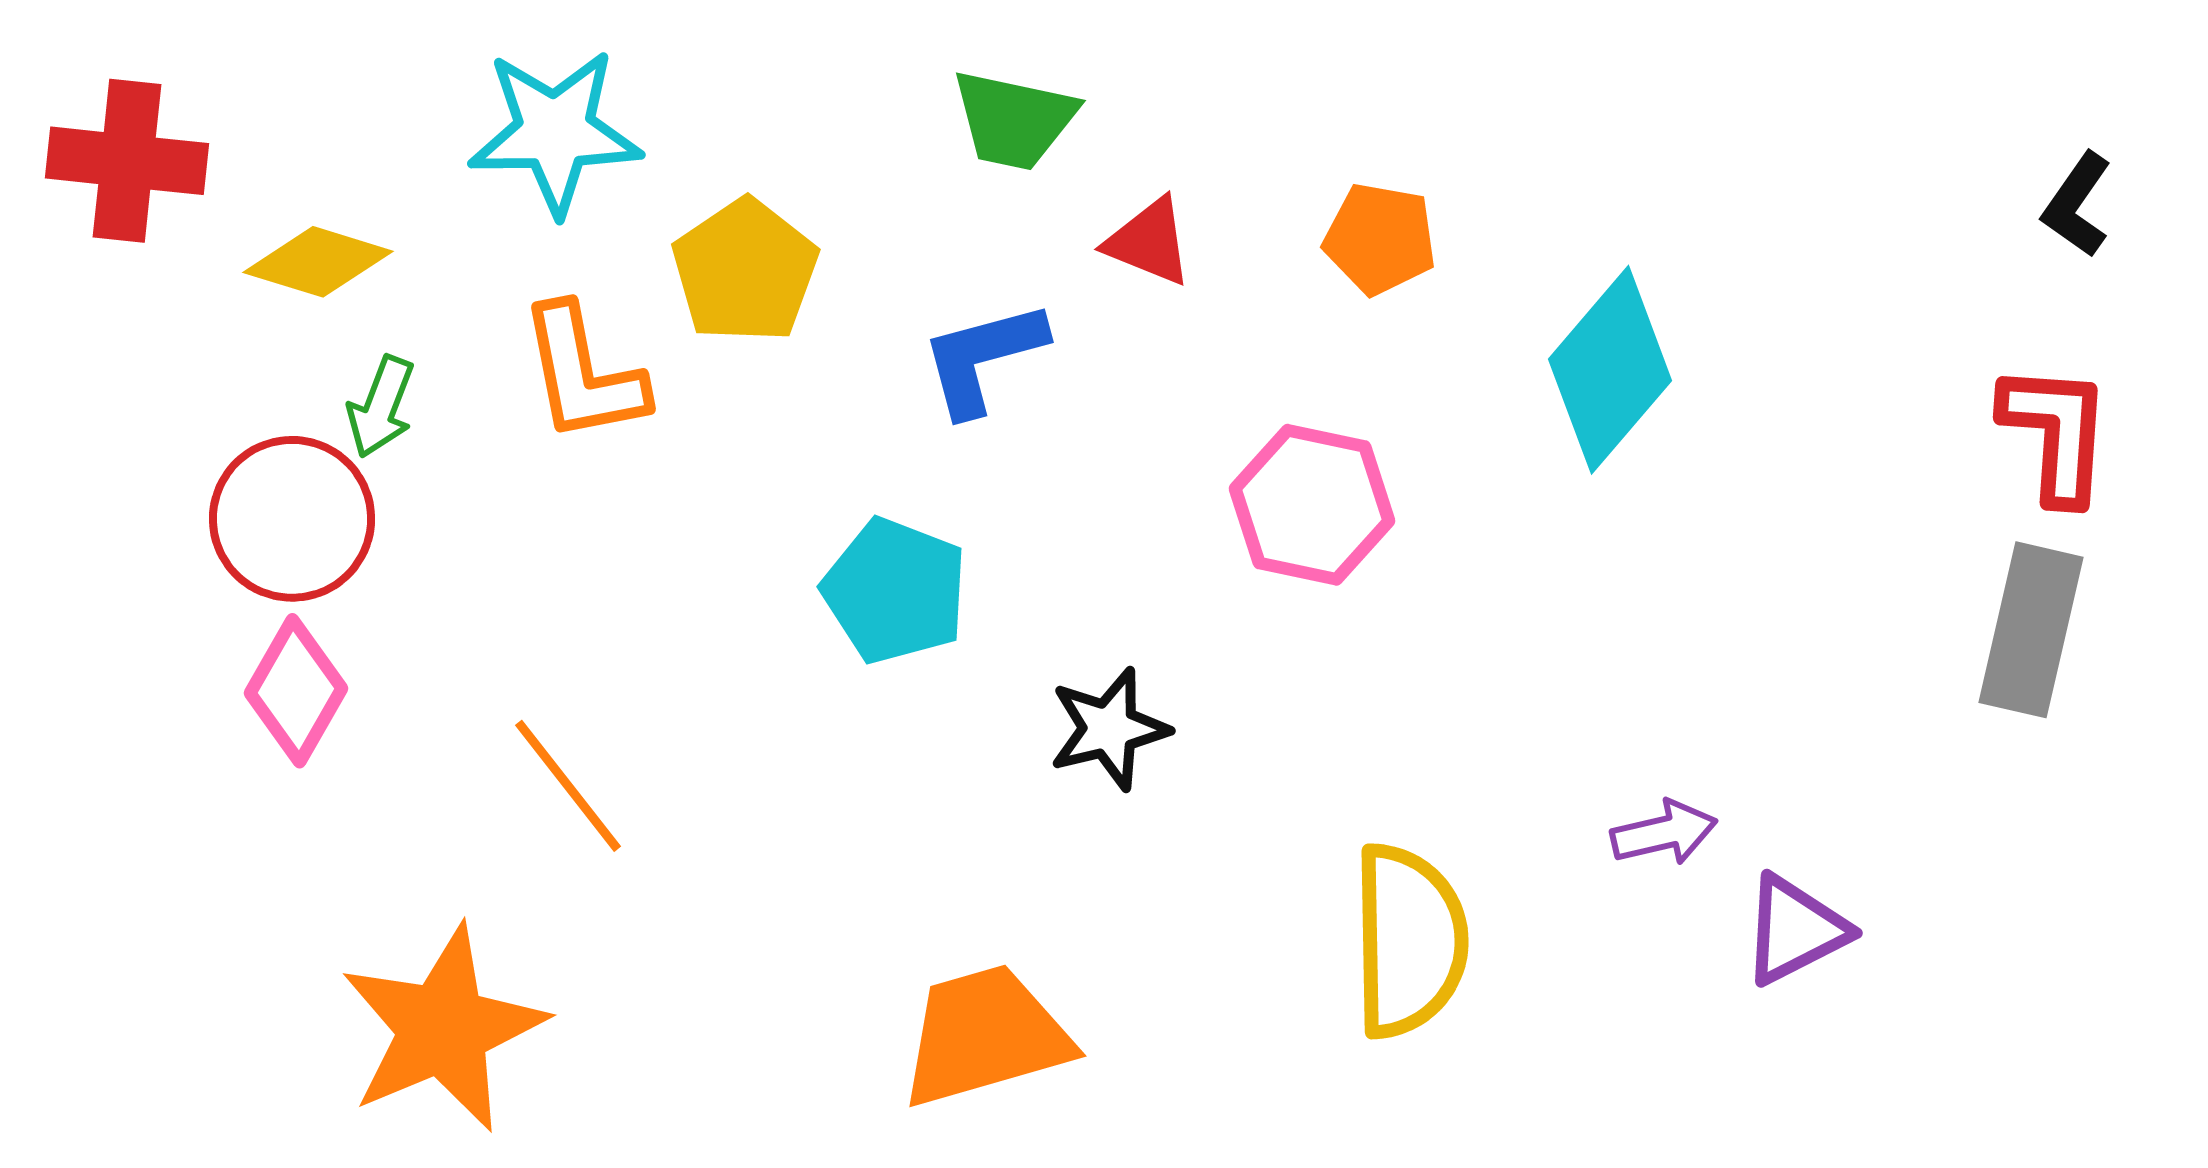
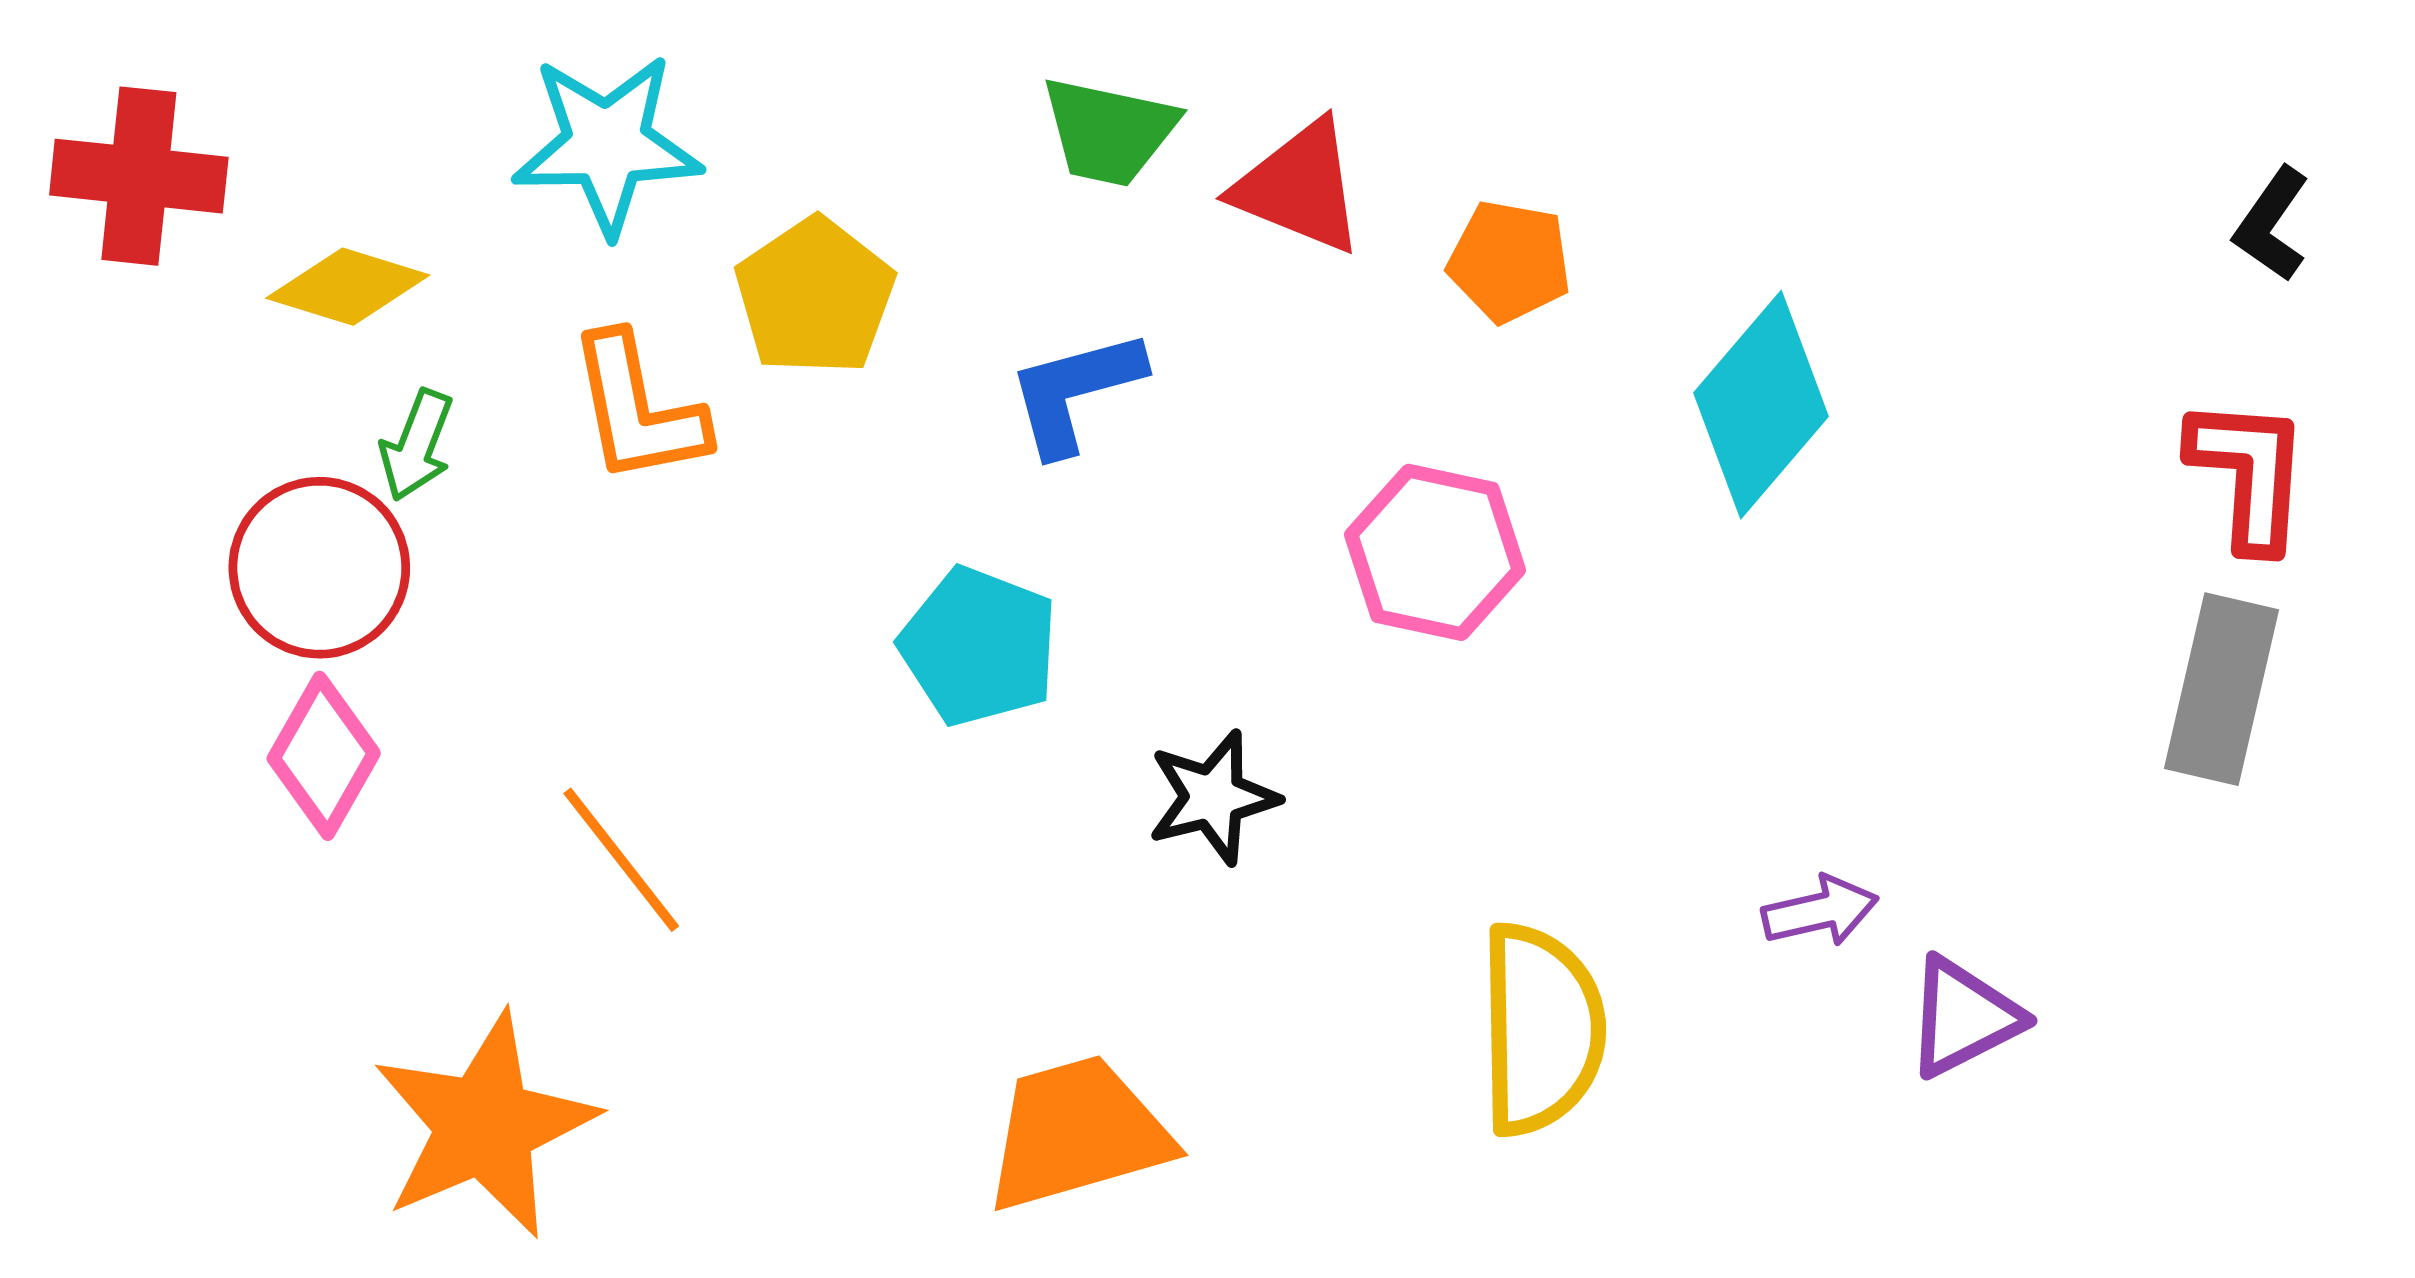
red triangle: (1149, 242) -> (1299, 187), moved, size x1.4

